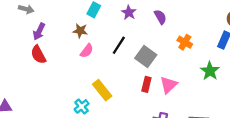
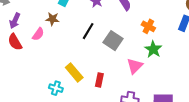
pink semicircle: (87, 51) -> (38, 34), moved
green star: (210, 71) -> (153, 49), moved
red rectangle: (146, 84) -> (99, 80), moved
cyan cross: (82, 106) -> (56, 88), turned -32

